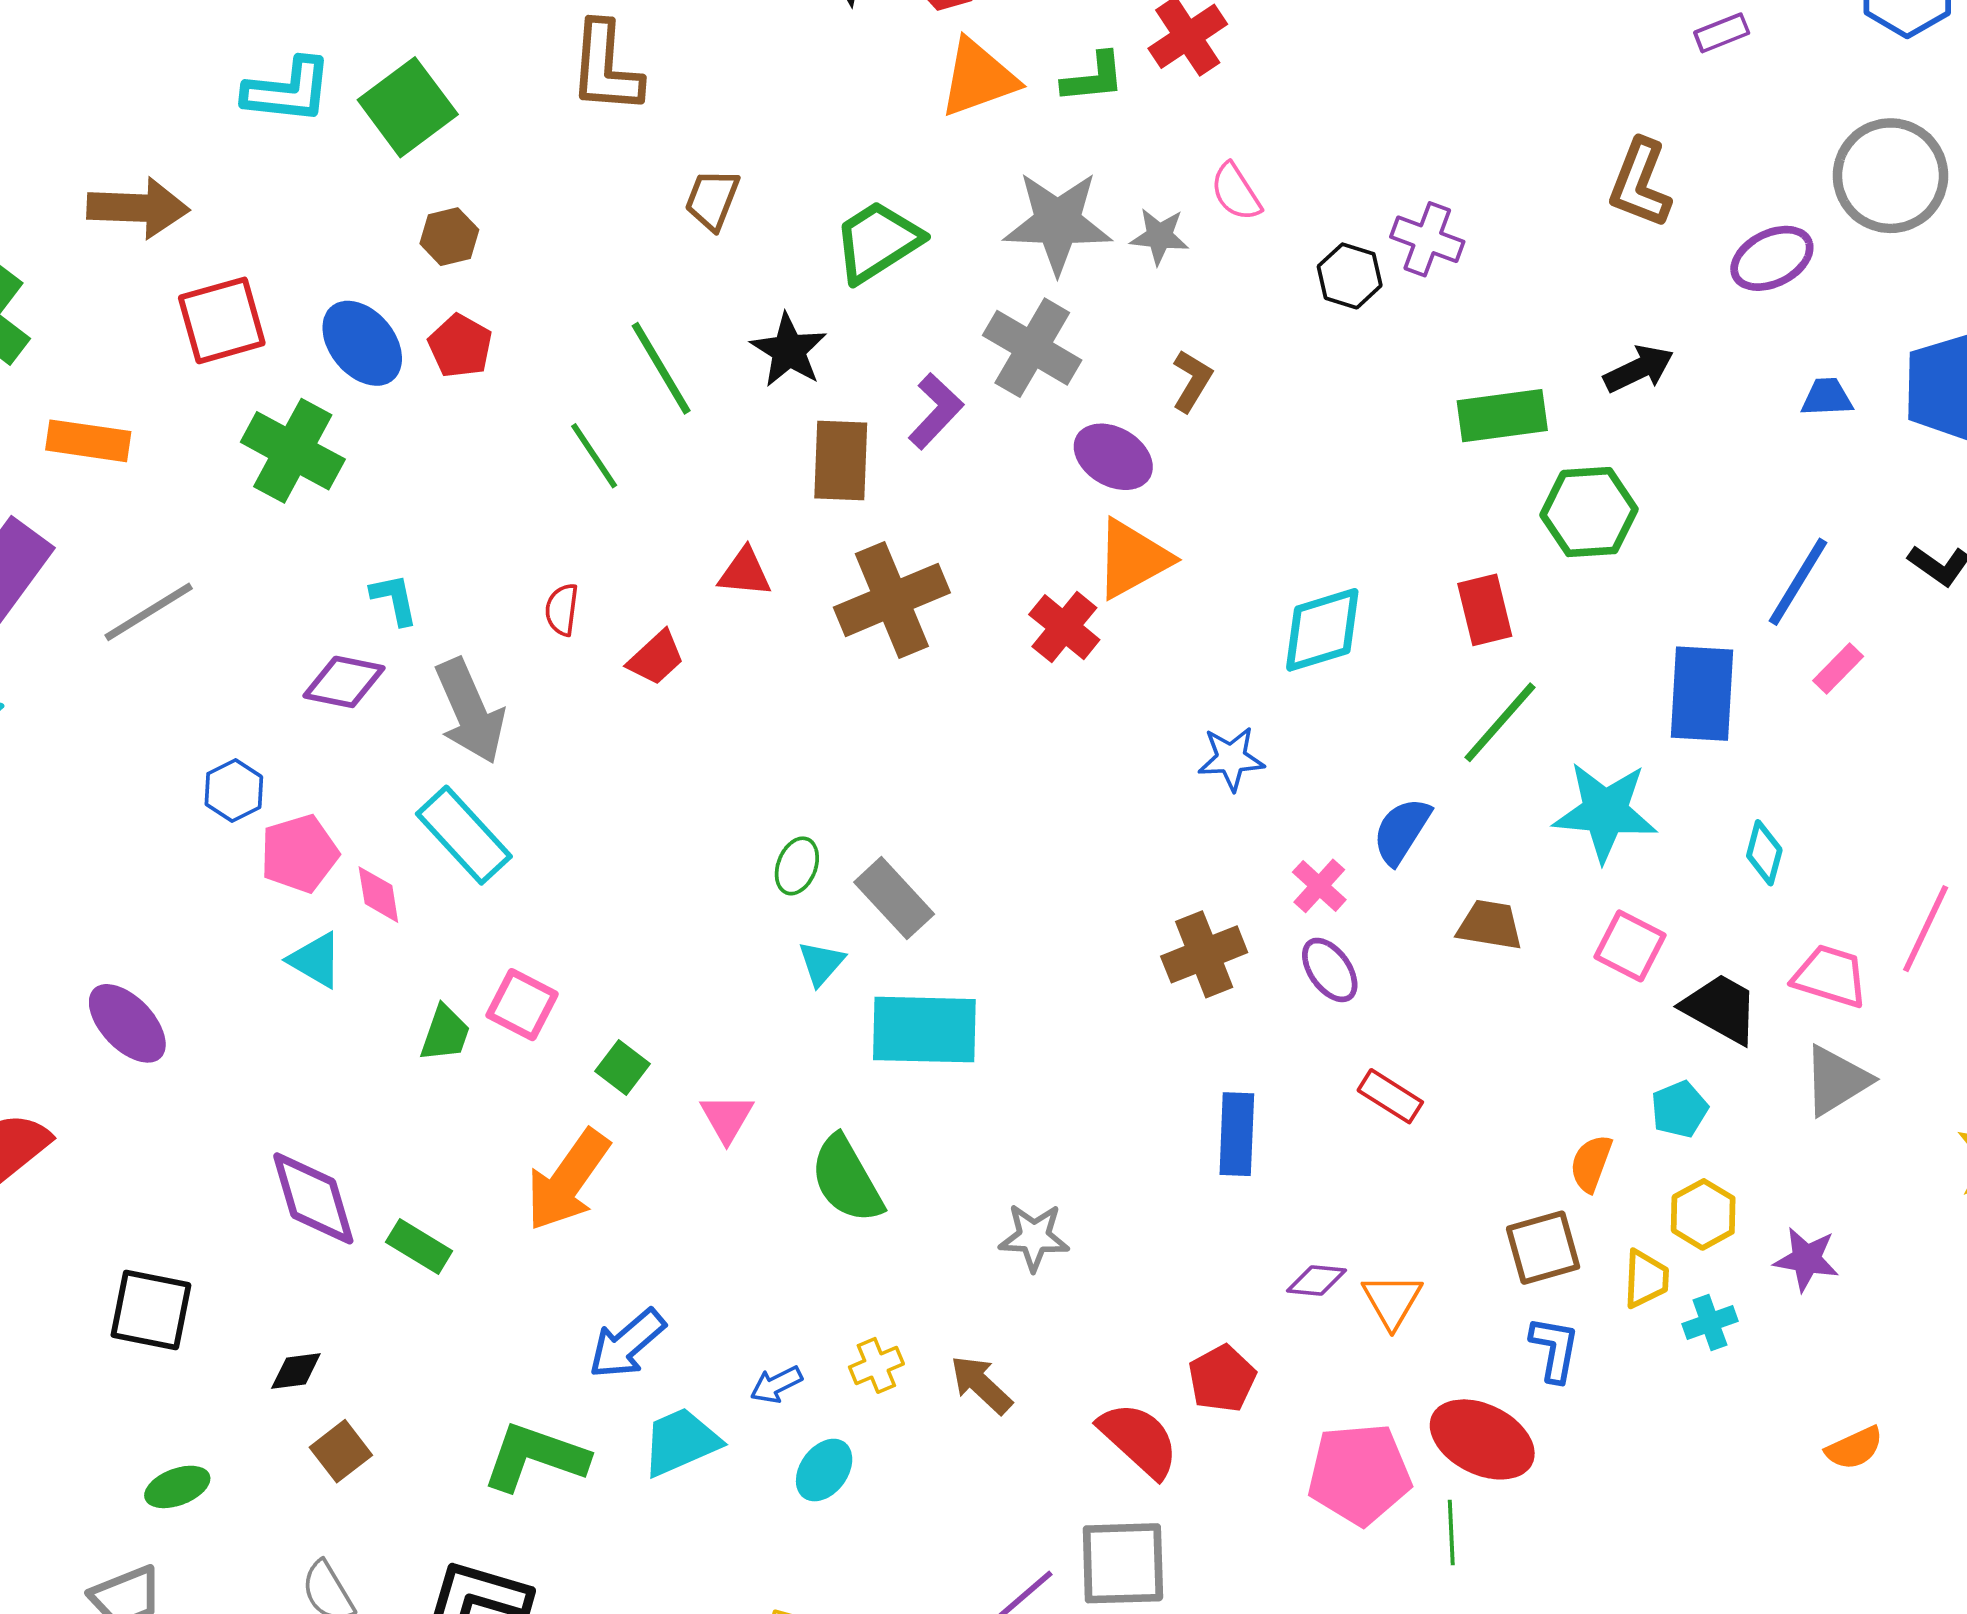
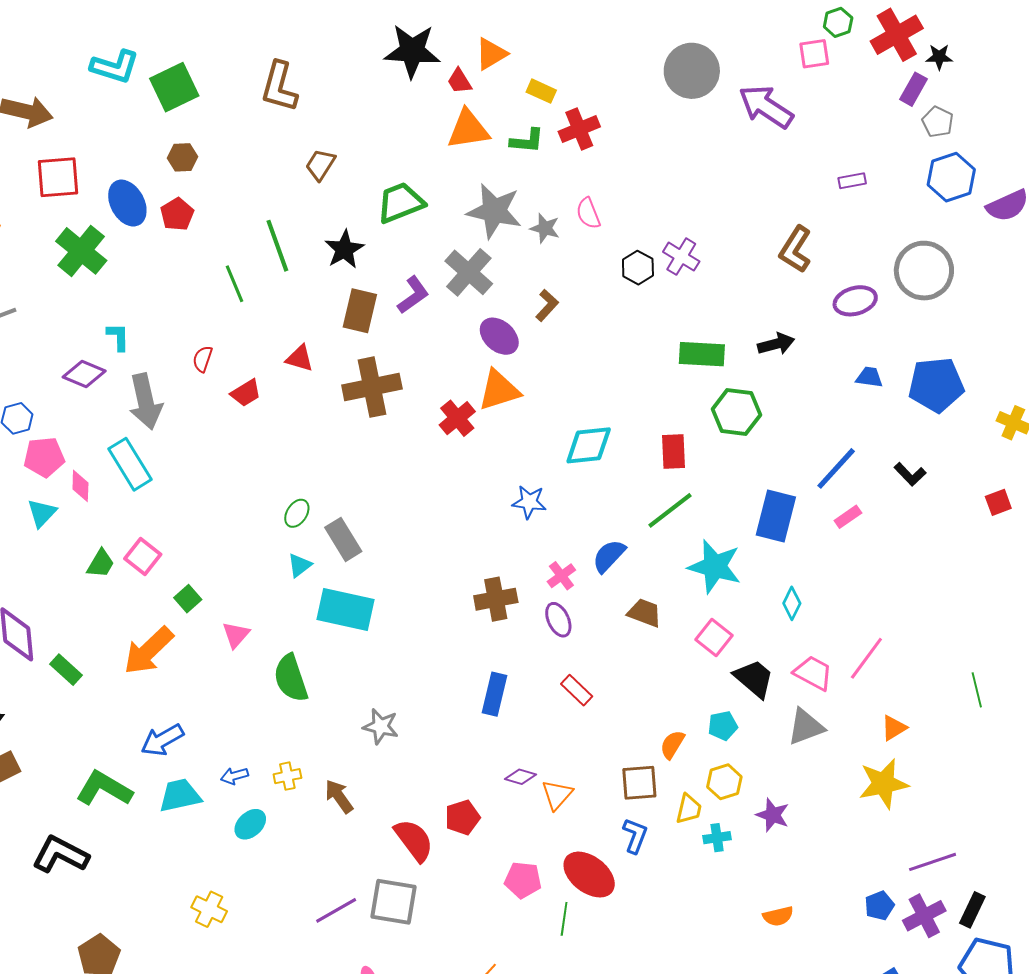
cyan triangle: (315, 960) -> (42, 513), turned 32
pink pentagon: (1359, 1474) -> (523, 880), size x0.7

